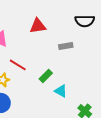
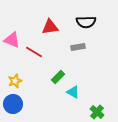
black semicircle: (85, 21) -> (86, 22), moved
red line: (18, 65) -> (34, 52), moved

